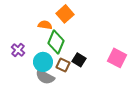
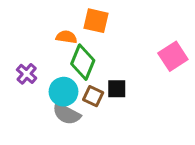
orange square: (65, 14) -> (96, 21), turned -36
pink square: (117, 58) -> (173, 56), moved, turned 30
black square: (79, 60) -> (117, 89), turned -32

